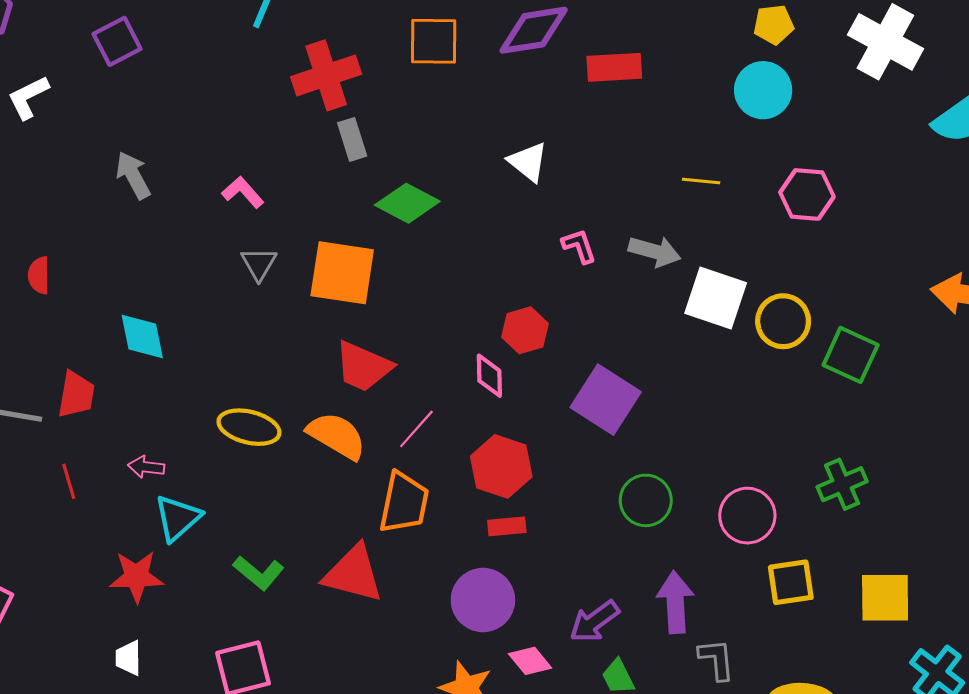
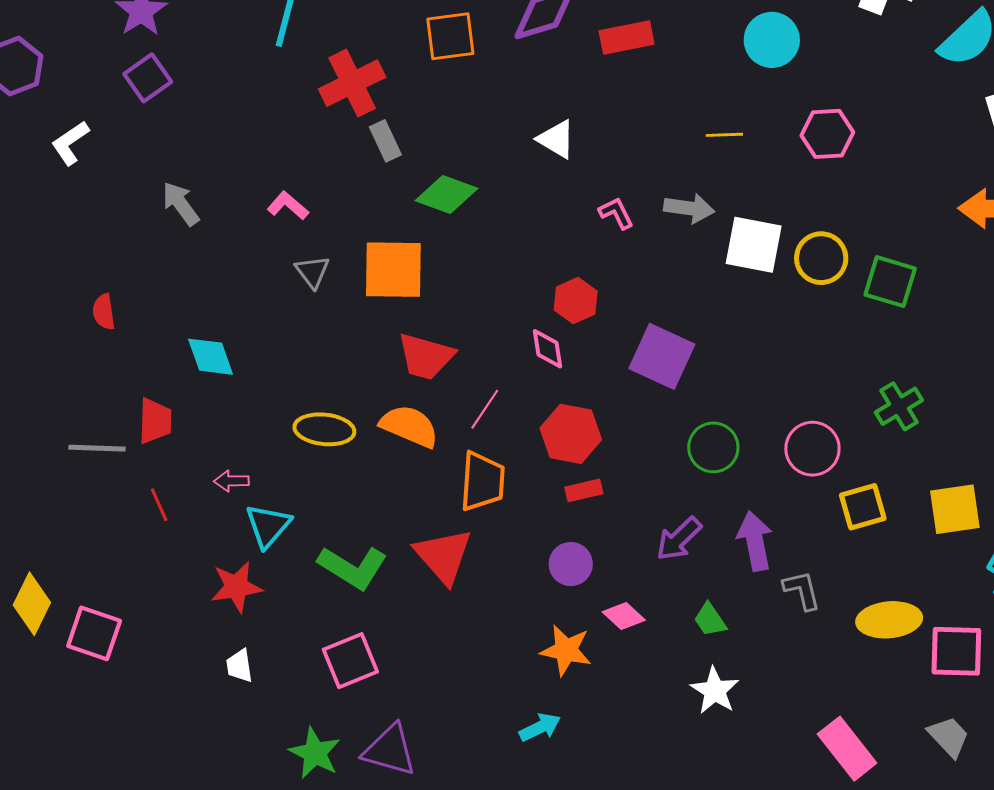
green L-shape: (259, 573) -> (353, 567), size x1.4
red triangle: (353, 574) -> (443, 556), turned 42
purple circle: (483, 600) -> (571, 564), size x0.7
purple arrow: (594, 621) -> (679, 539), moved

